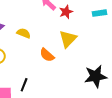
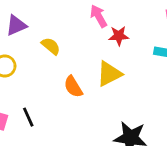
black line: (24, 85) -> (28, 117), turned -64

